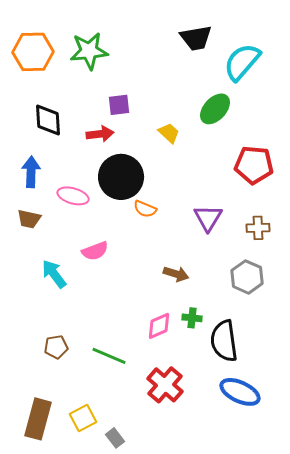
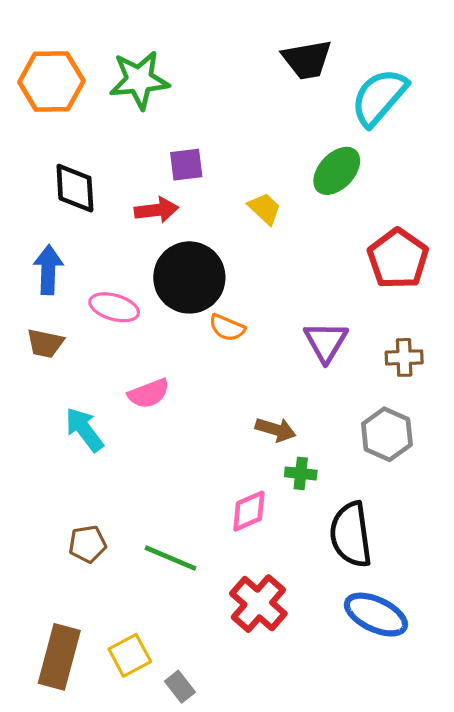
red pentagon: (254, 165) -> (398, 259), turned 30
green cross: (192, 318) -> (301, 473), moved

